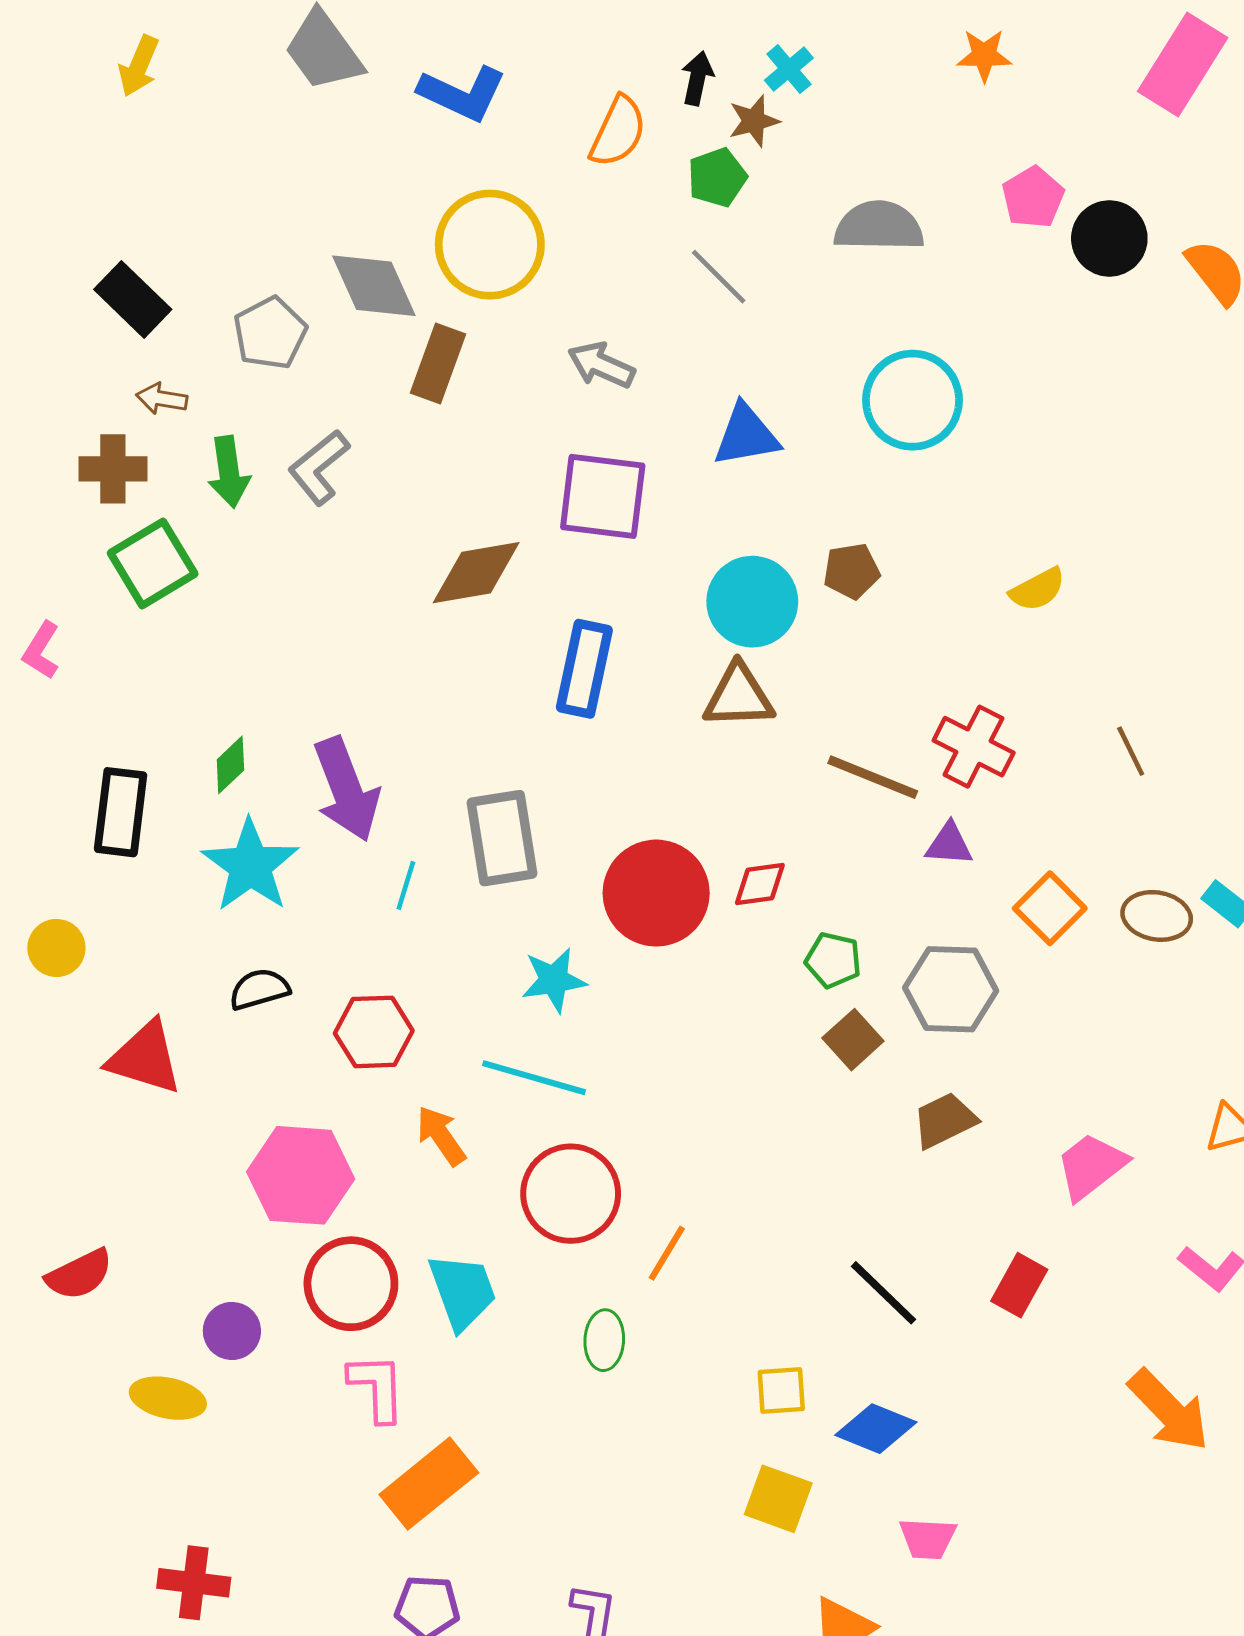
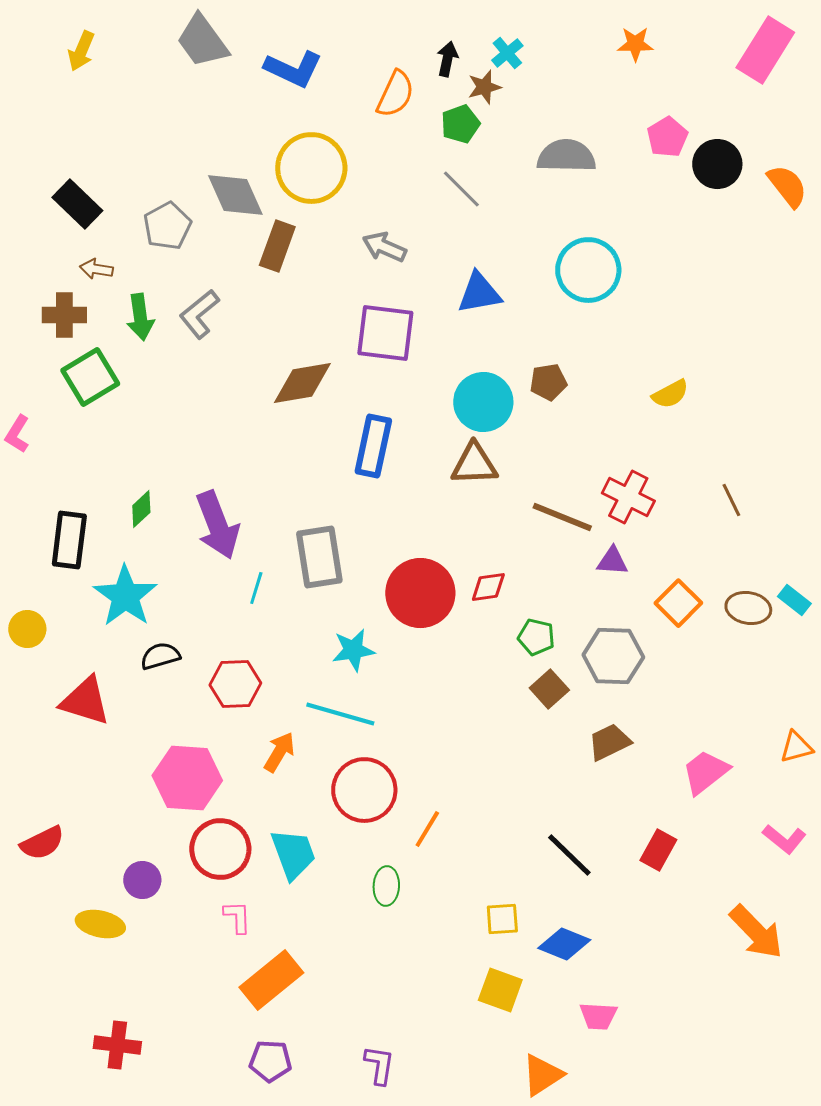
cyan star: (250, 866) -> (125, 596), moved
orange arrow: (441, 1136) -> (279, 752), turned 66
pink L-shape: (377, 1387) -> (237, 917), size x0.7

